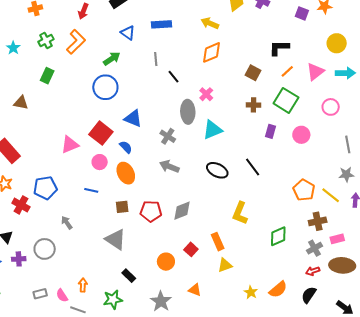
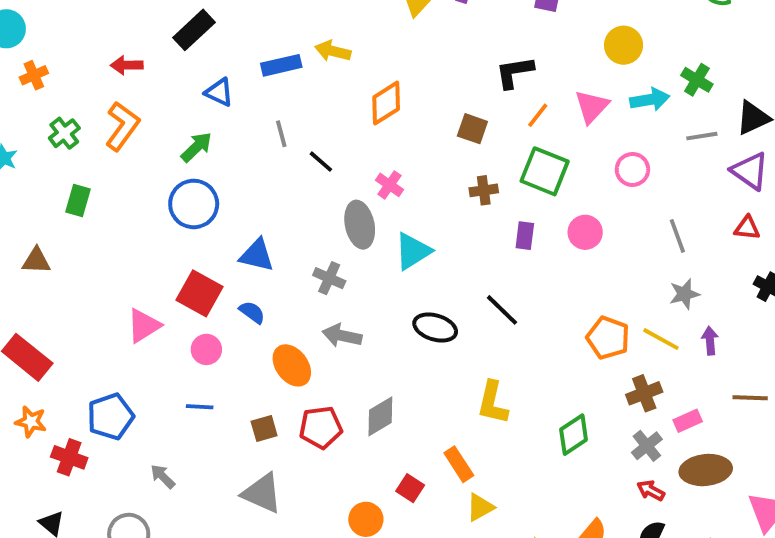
red arrow: (83, 11) -> (127, 65), turned 77
yellow arrow: (210, 23) -> (333, 51), moved
orange ellipse: (126, 173) -> (292, 365), moved
red arrow: (313, 271) -> (651, 490), turned 56

